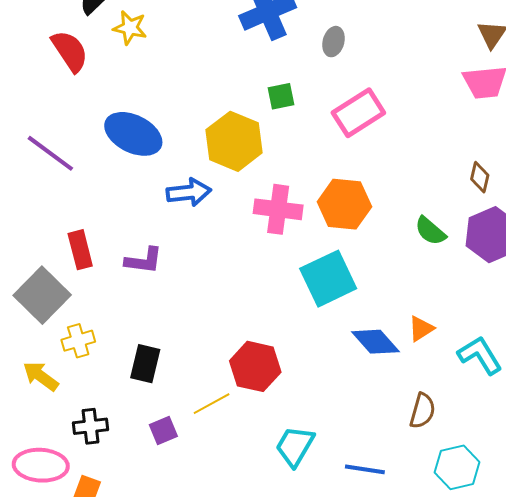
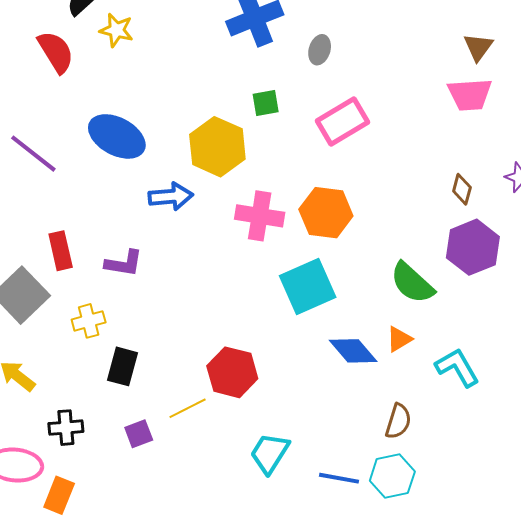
green semicircle: (430, 231) -> (412, 283), moved, size x1.4
yellow cross: (78, 341) -> (89, 321), moved
cyan hexagon: (457, 467) -> (392, 476), moved

